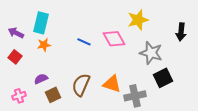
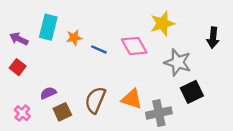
orange star: (44, 45) -> (74, 38), moved
pink cross: (19, 96) -> (22, 113), turned -32

